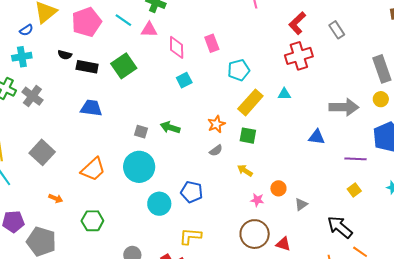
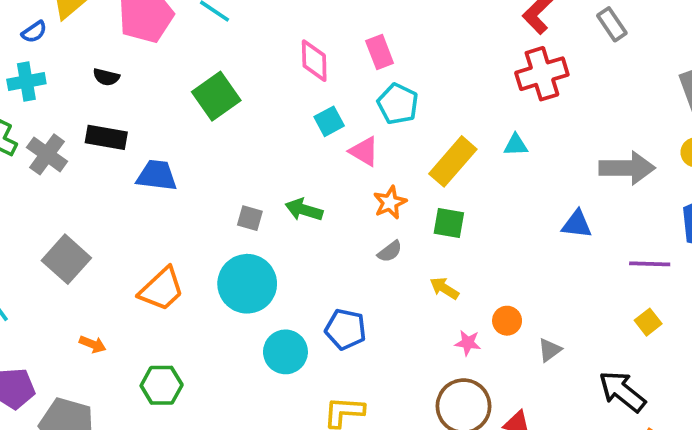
pink triangle: (149, 30) -> (364, 151), moved, turned 30
black rectangle: (87, 67) -> (106, 137), moved
cyan pentagon: (239, 70) -> (398, 104), moved, turned -30

